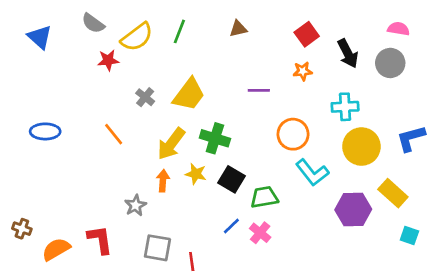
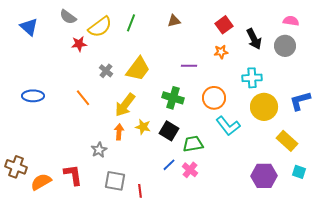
green cross: (215, 138) -> (173, 98), moved
purple hexagon: (353, 209) -> (264, 176), moved
brown cross: (22, 229) -> (16, 167), size x1.5

